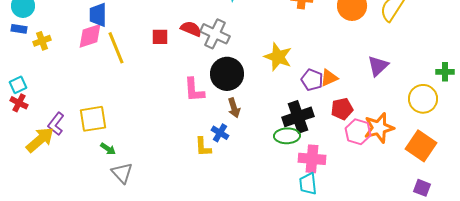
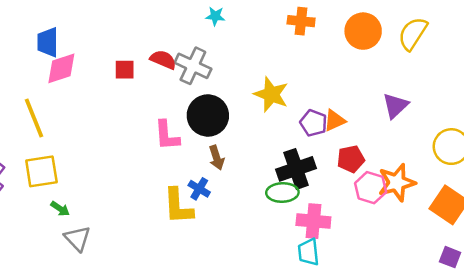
pink diamond: (90, 36) -> (61, 68), moved
yellow line: (116, 48) -> (34, 118), moved
yellow L-shape: (203, 147) -> (178, 206), size x1.5

